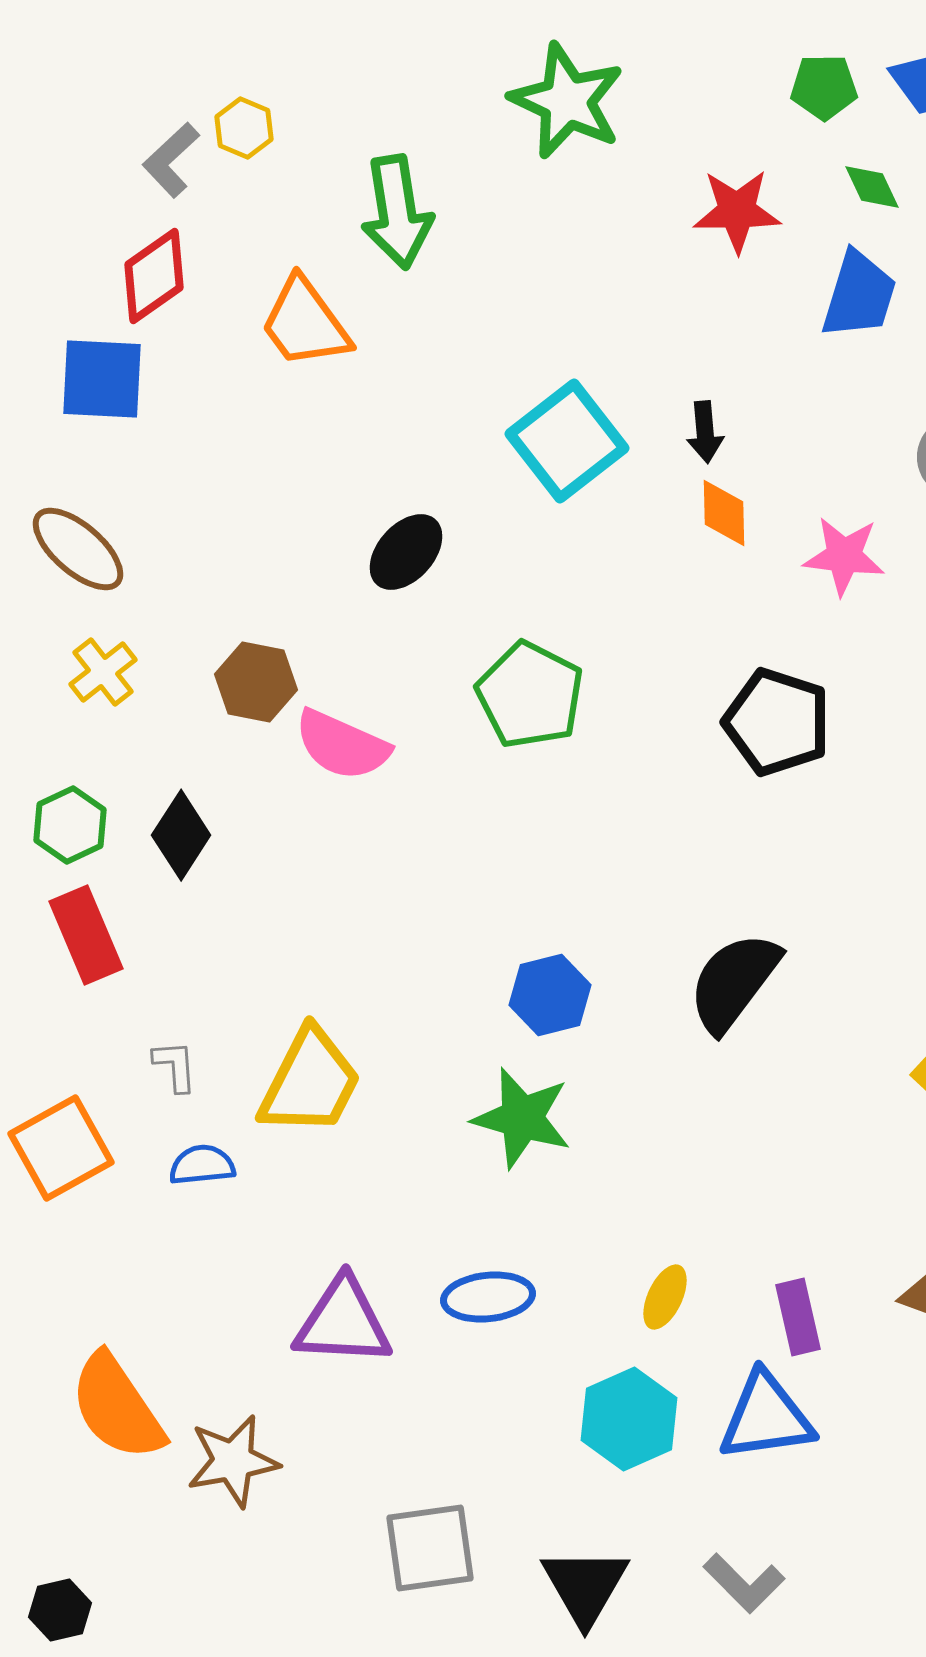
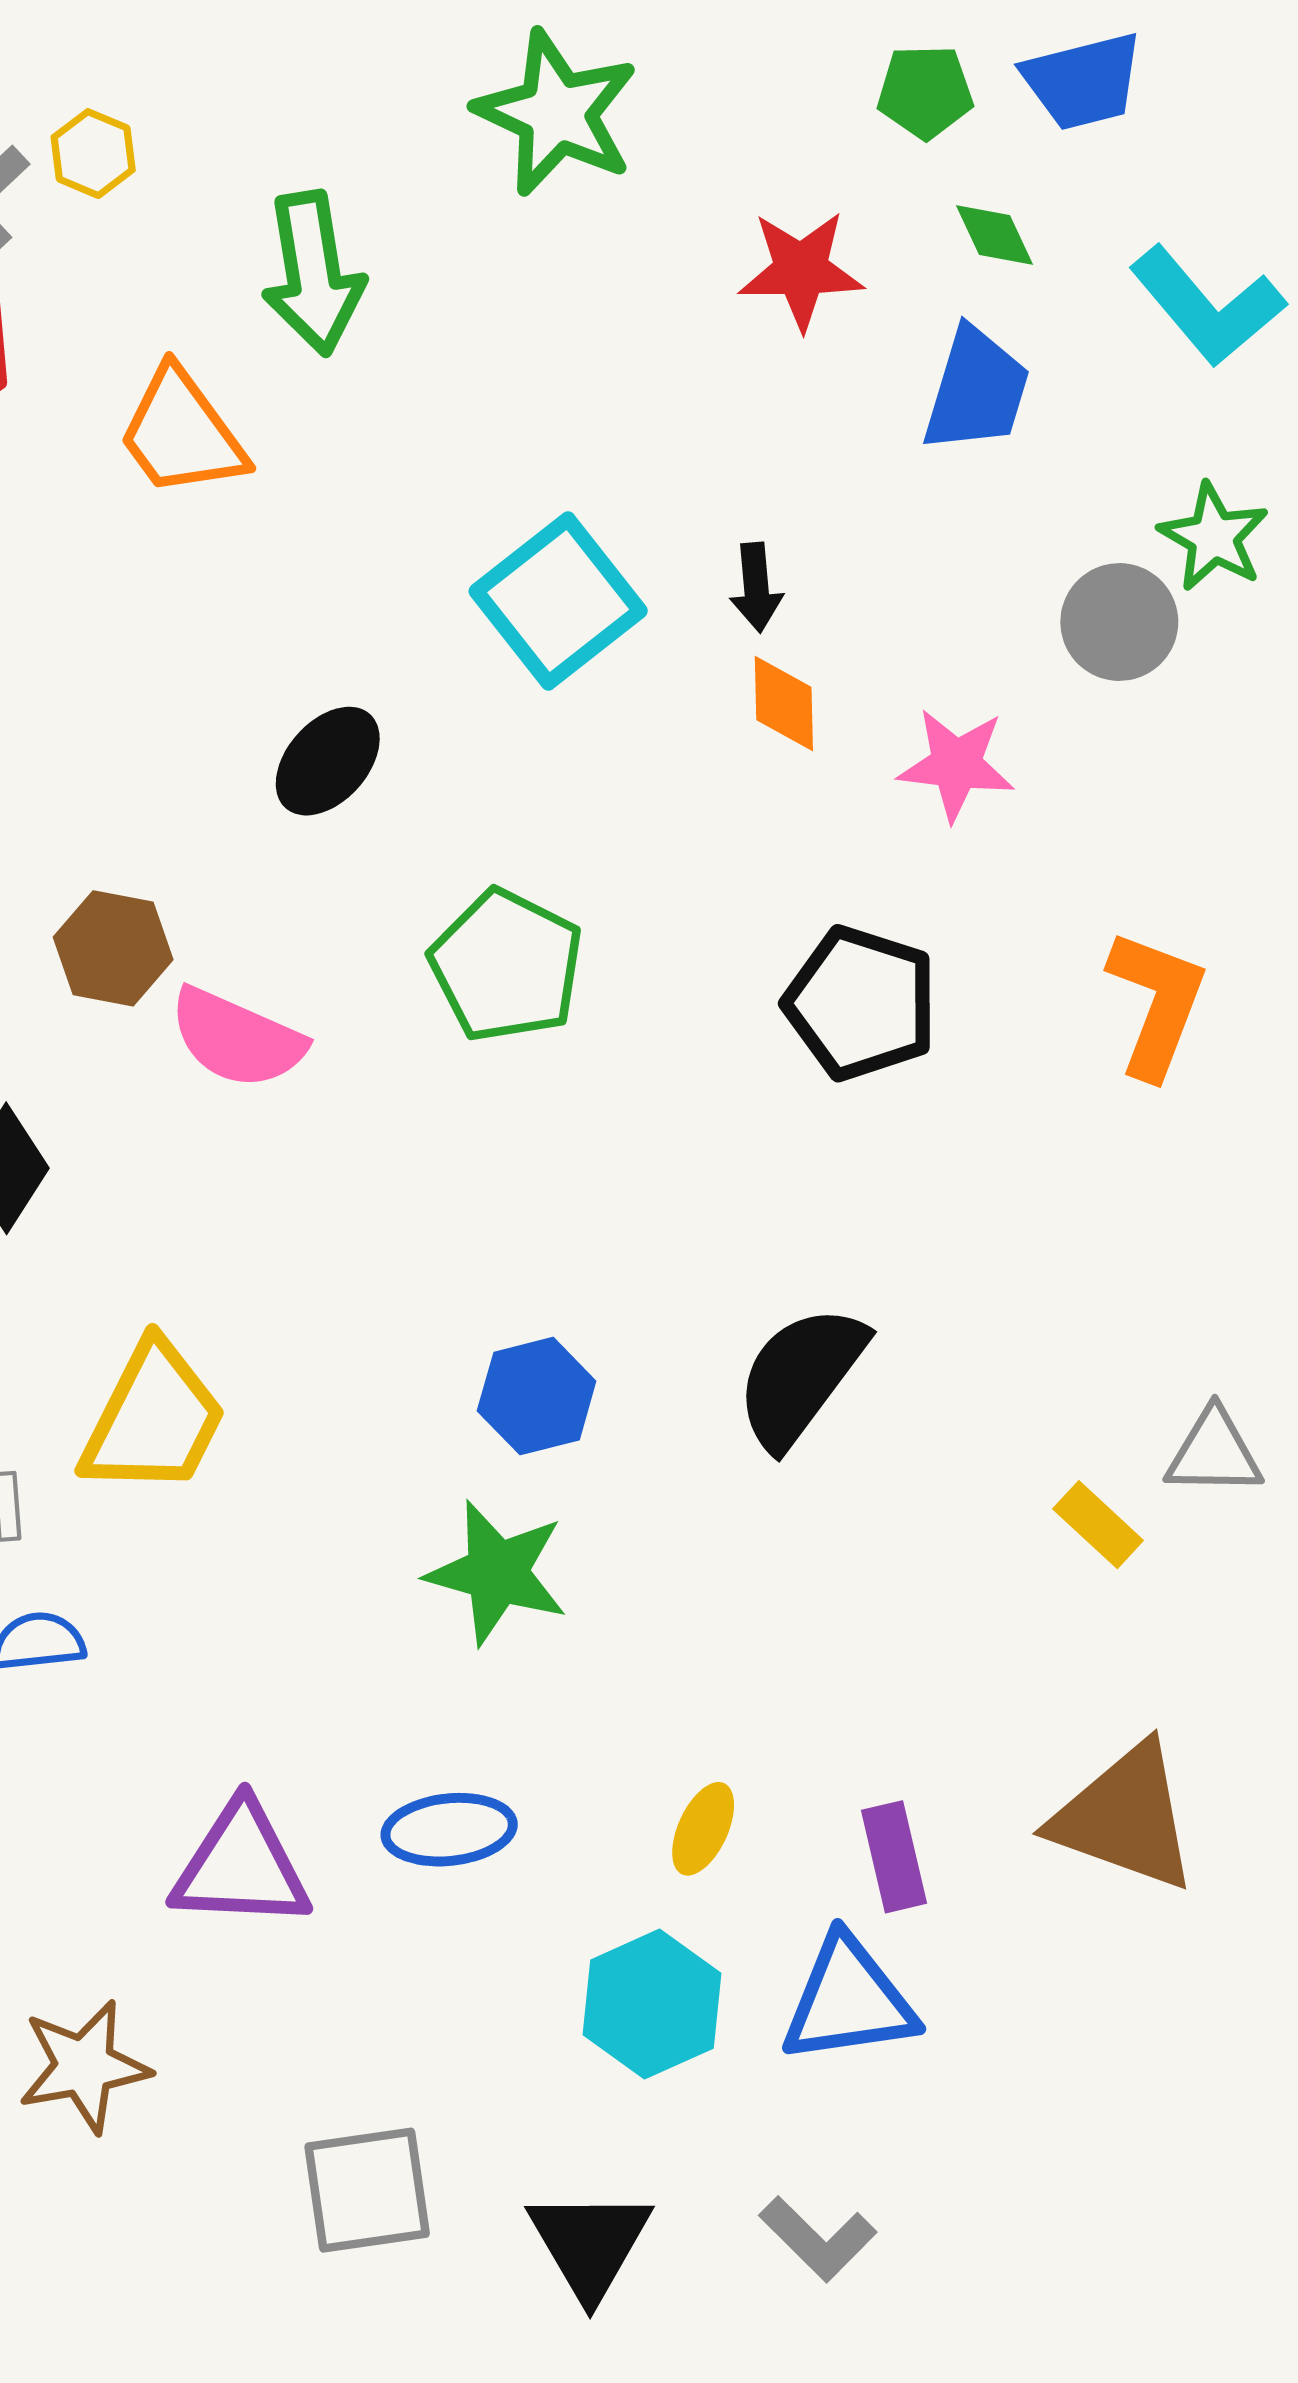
yellow trapezoid: (310, 1082) -> (154, 1419), moved

